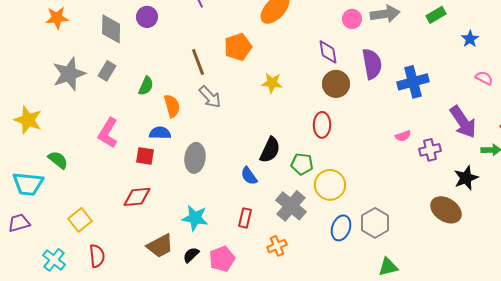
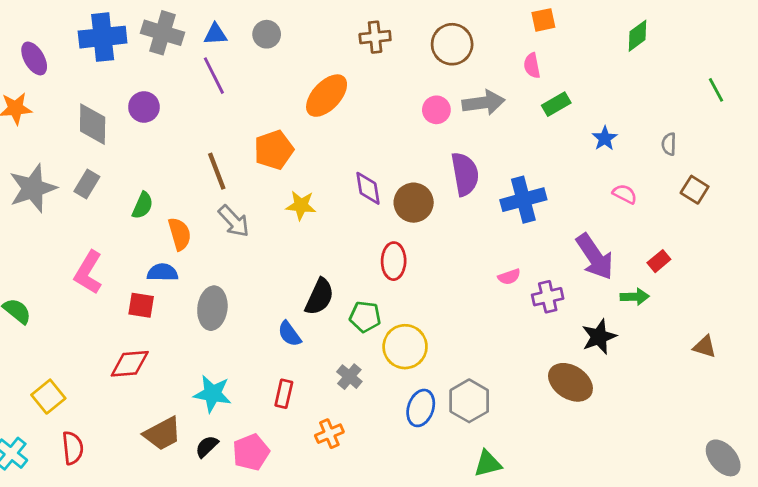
purple diamond: (328, 52) -> (368, 188), moved
yellow star: (272, 83) -> (301, 205), moved
gray cross: (291, 206) -> (349, 377), size x0.6

